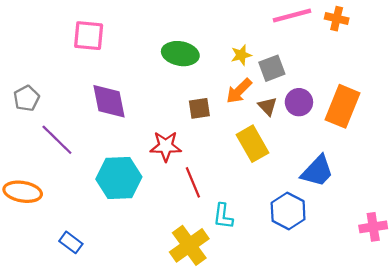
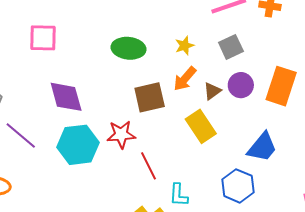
gray square: (272, 68) -> (231, 47), moved
brown triangle: (268, 106) -> (212, 91), turned 42
brown square: (199, 108) -> (150, 97), size x1.5
cyan hexagon: (119, 178) -> (78, 145), moved

